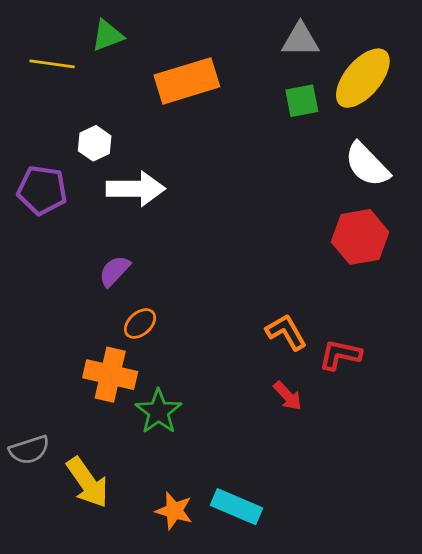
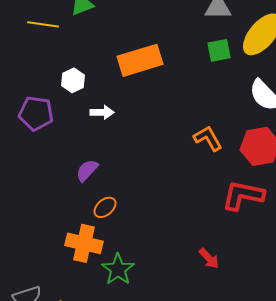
orange rectangle: (187, 81) -> (140, 60), moved
white arrow: (136, 189) -> (102, 112), size x0.6
orange L-shape: (286, 332) -> (208, 138), moved
red L-shape: (340, 355) -> (243, 195), moved, size x1.4

